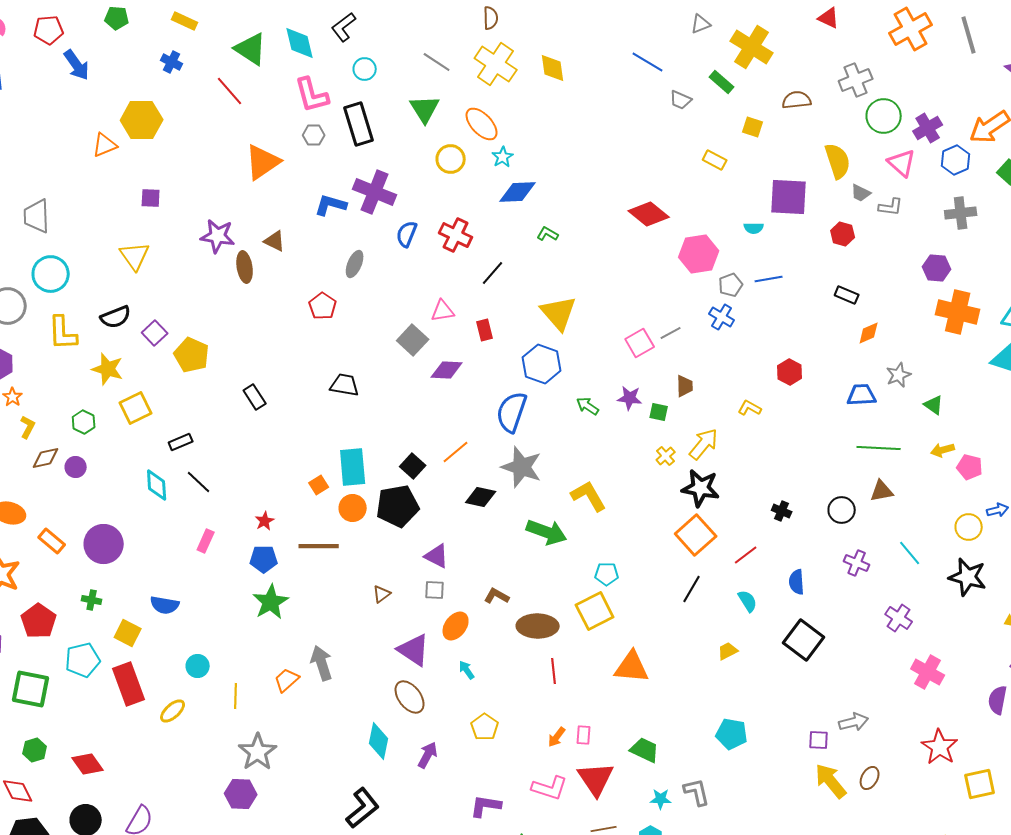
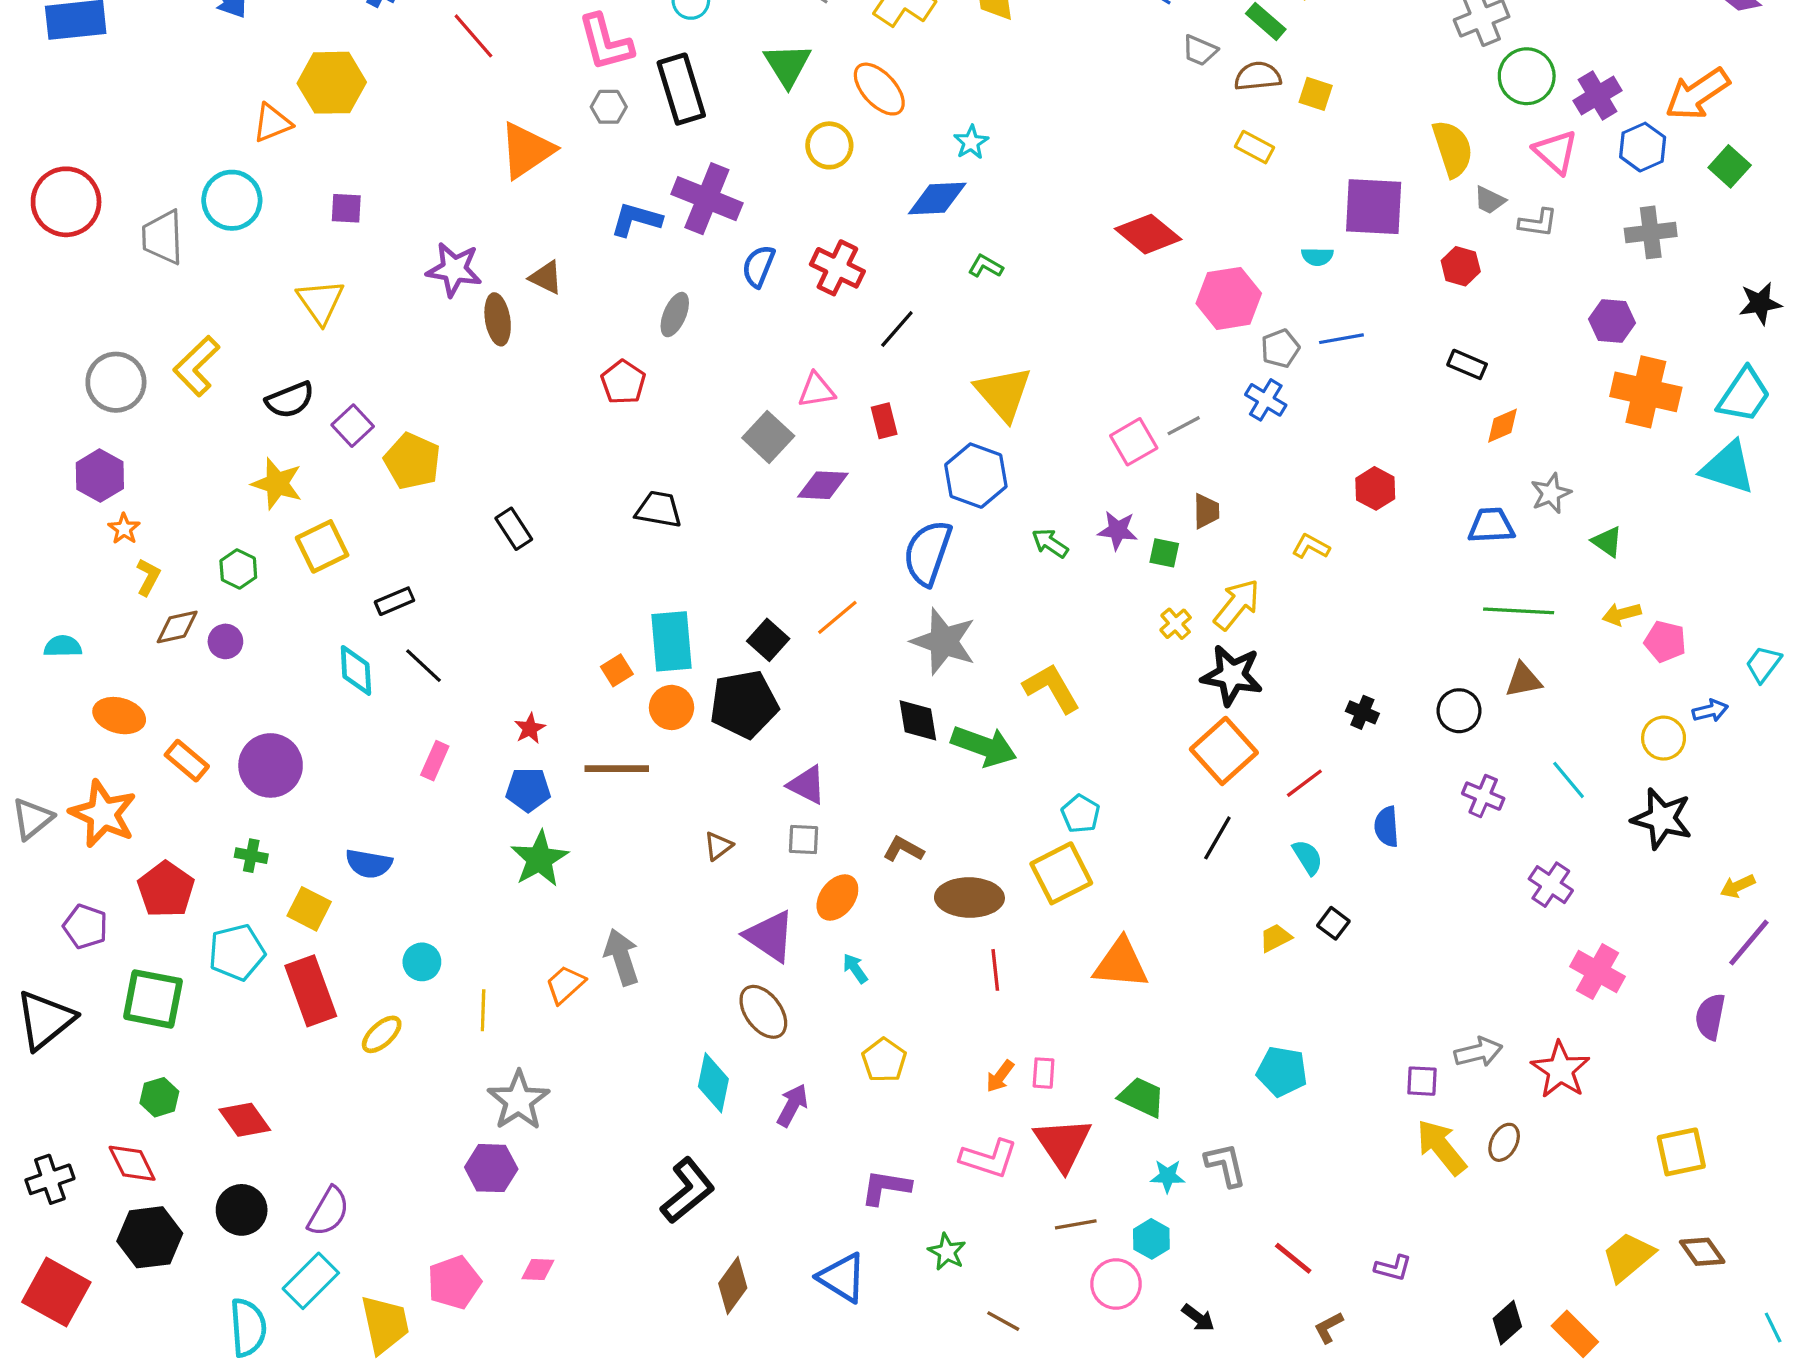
brown semicircle: (797, 100) -> (1258, 76), moved
cyan star: (503, 157) -> (971, 142), moved
cyan circle: (51, 274) -> (232, 200), moved
yellow L-shape: (63, 333) -> (196, 366), moved, turned 48
black diamond: (481, 497) -> (918, 720), moved, turned 68
cyan pentagon: (607, 574) -> (1081, 814), turned 30
black square: (804, 640) -> (1333, 923), moved, size x0.5
red star: (940, 747) -> (1560, 1070), moved

